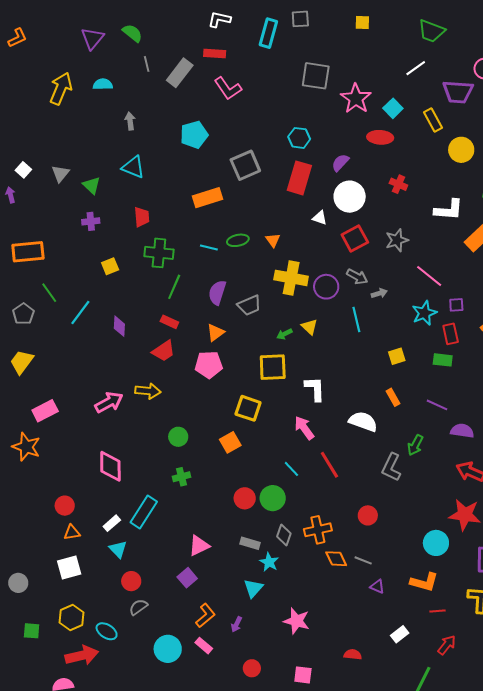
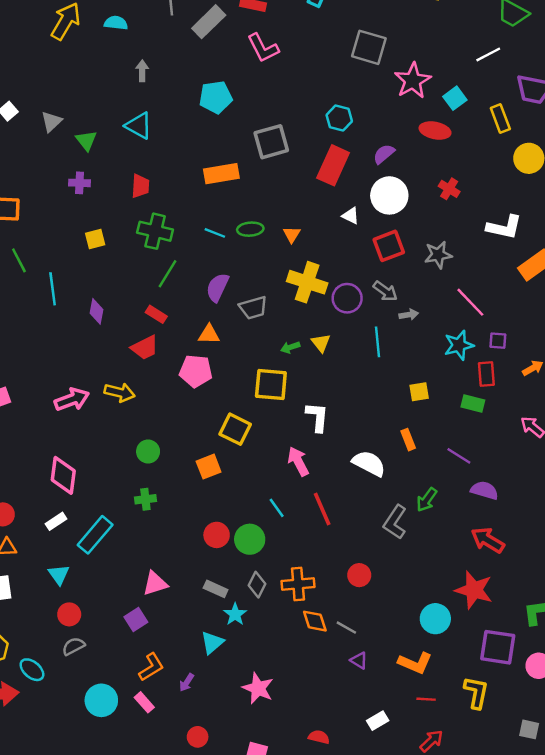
cyan line: (80, 312) -> (53, 289), turned -52
orange triangle: (215, 333) -> (209, 334), turned 30
white rectangle: (112, 523) -> (56, 521), moved

